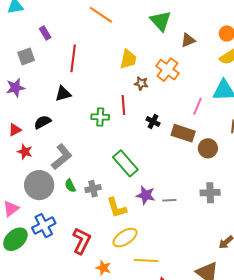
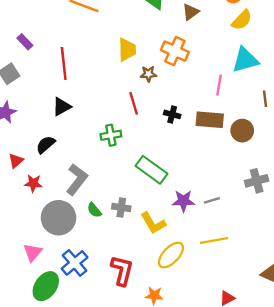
green cross: (100, 117) -> (111, 135), moved
gray cross: (93, 189) -> (121, 207), turned 35
yellow line: (146, 260) -> (214, 240), moved

